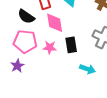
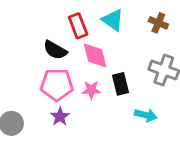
purple star: (17, 66) -> (60, 117), moved

